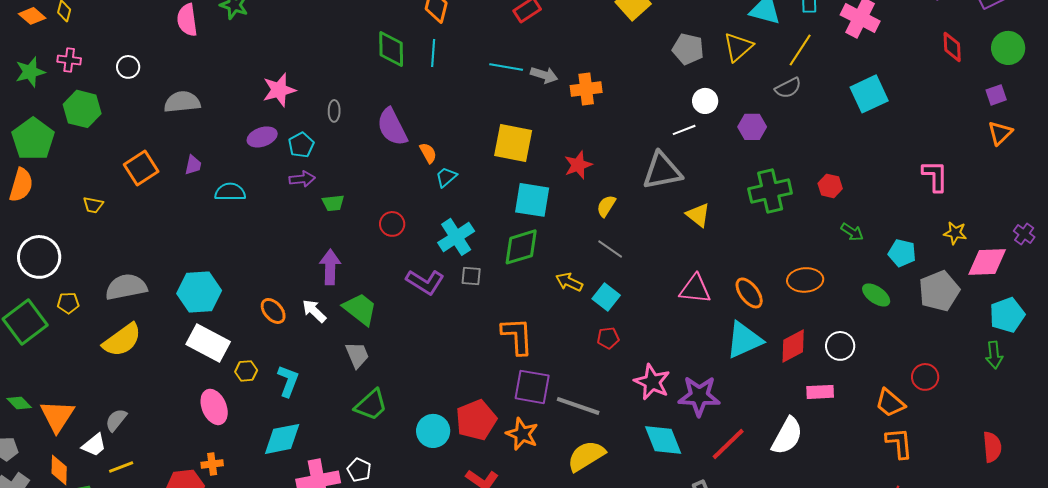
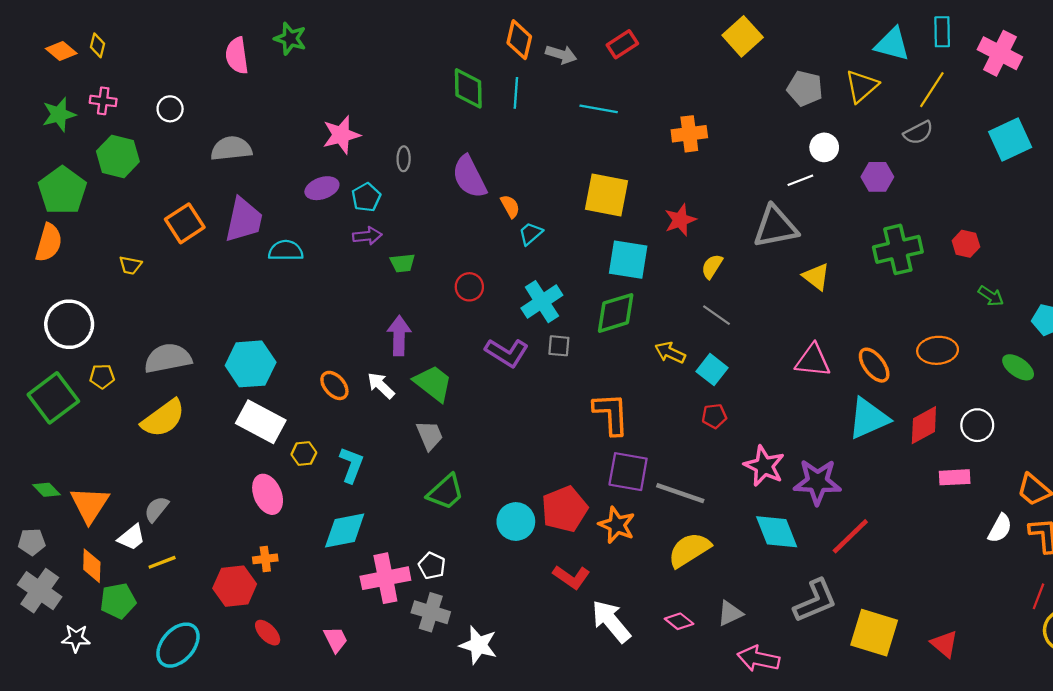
gray arrow: (544, 75) -> (561, 54), moved
purple trapezoid: (193, 165) -> (244, 220), size x2.0
white semicircle: (787, 436) -> (1000, 528), moved, size x0.7

